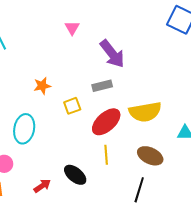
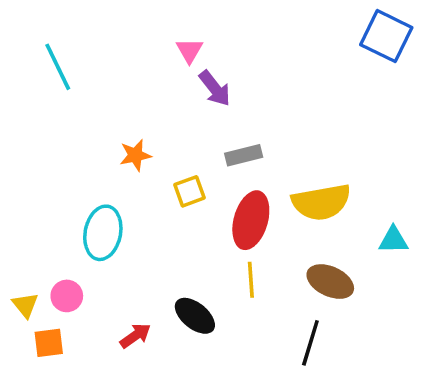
purple arrow: (112, 54) -> (215, 88), moved, size x0.7
red ellipse: (106, 122) -> (251, 220), turned -32

